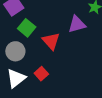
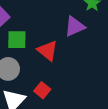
green square: (27, 28) -> (17, 40), turned -30

